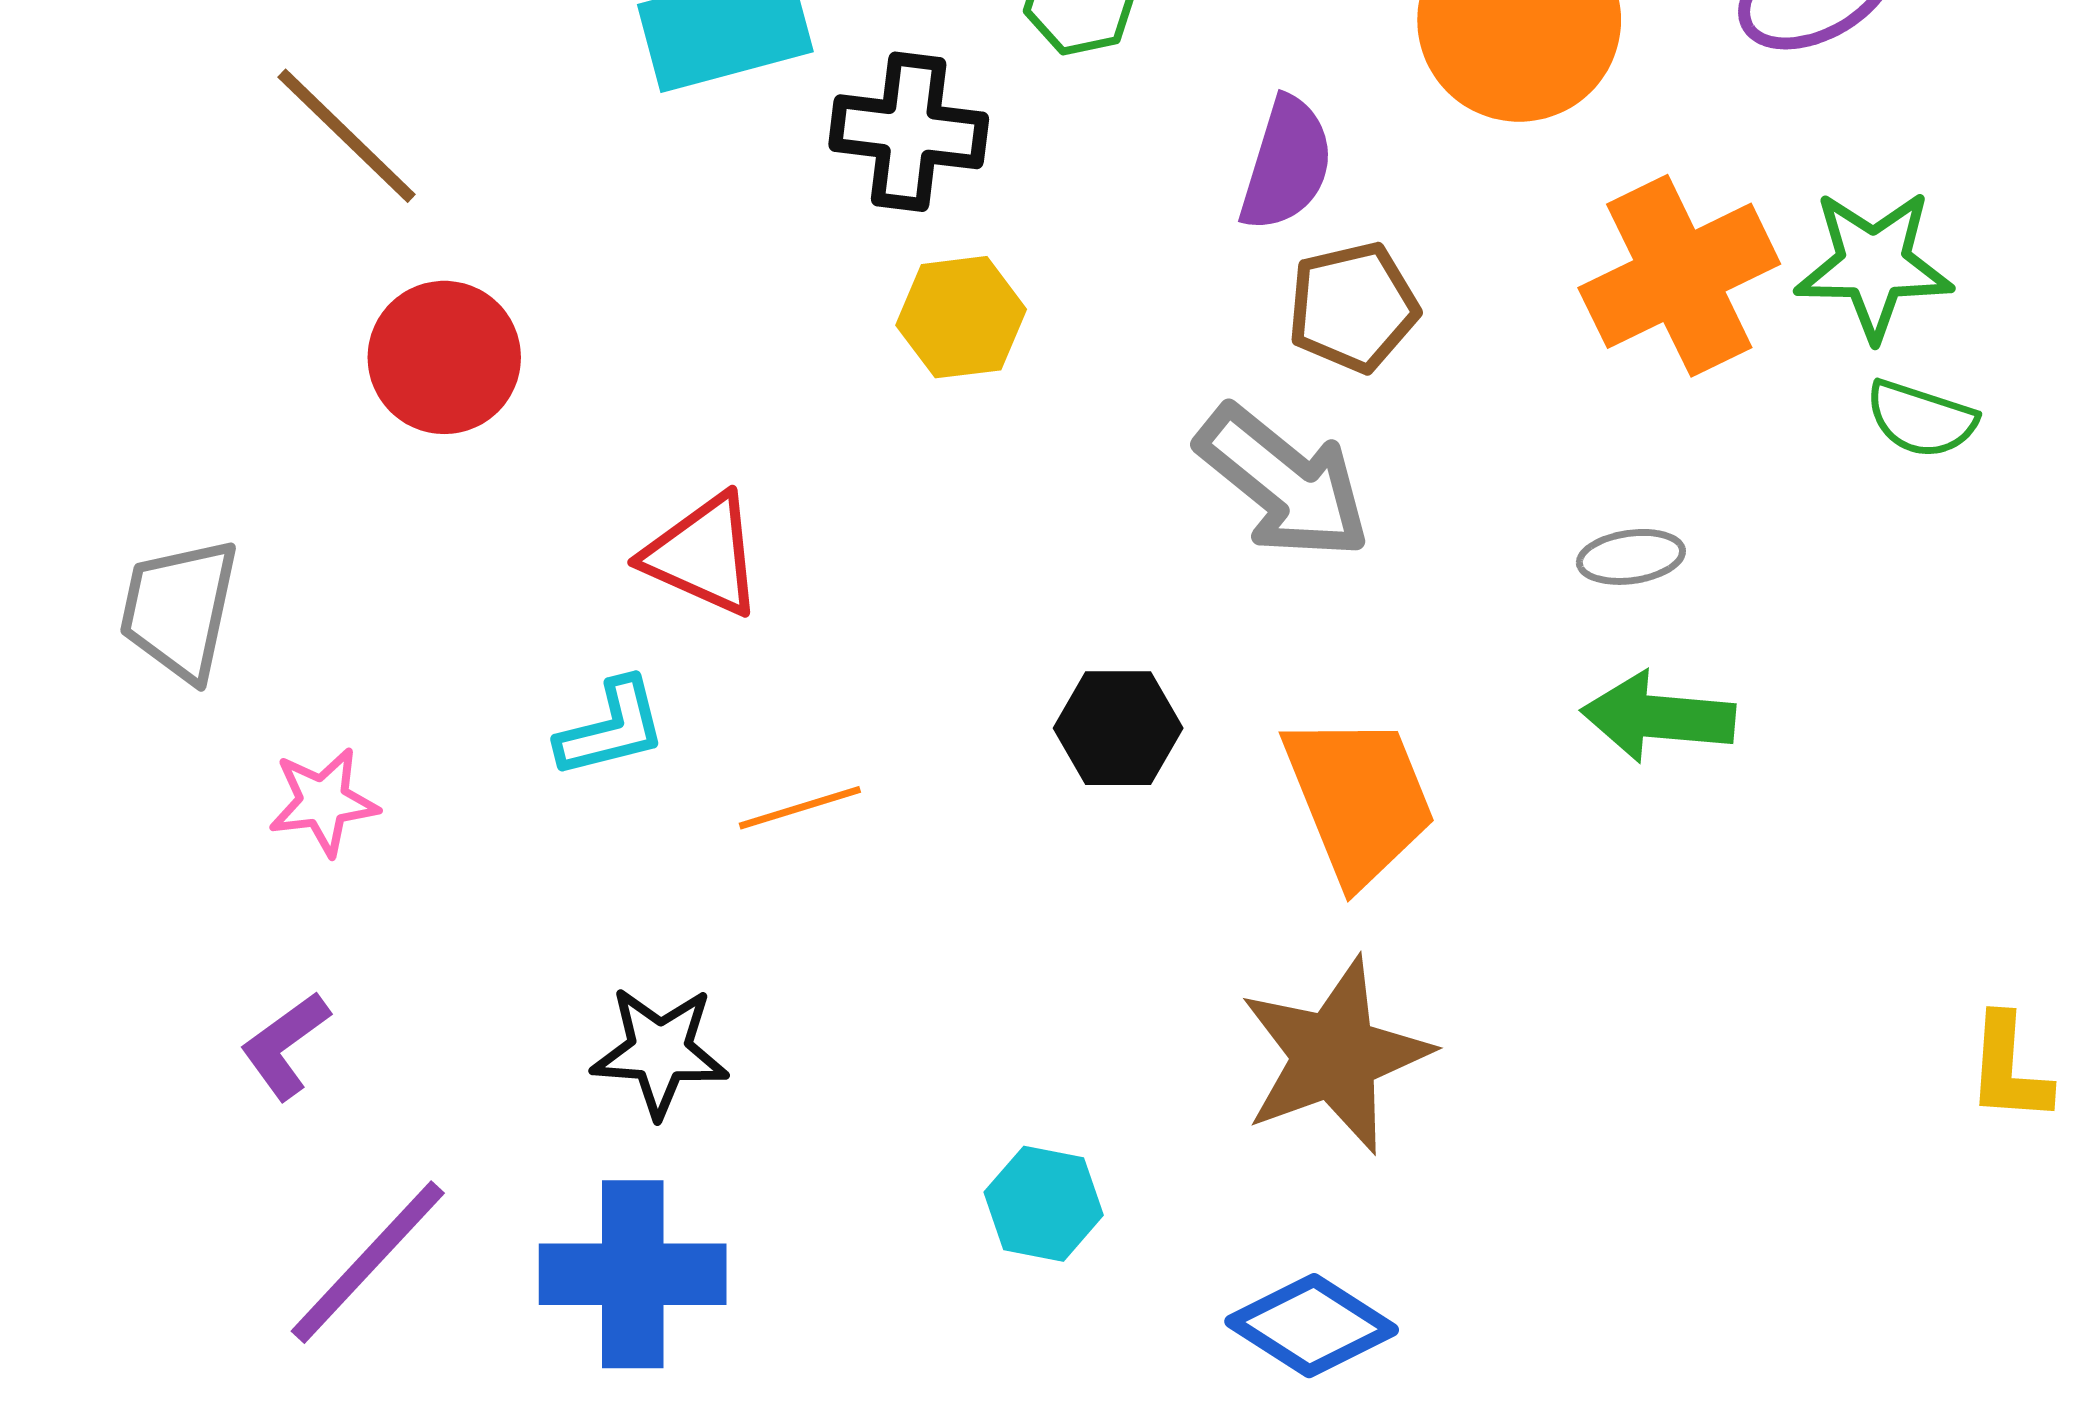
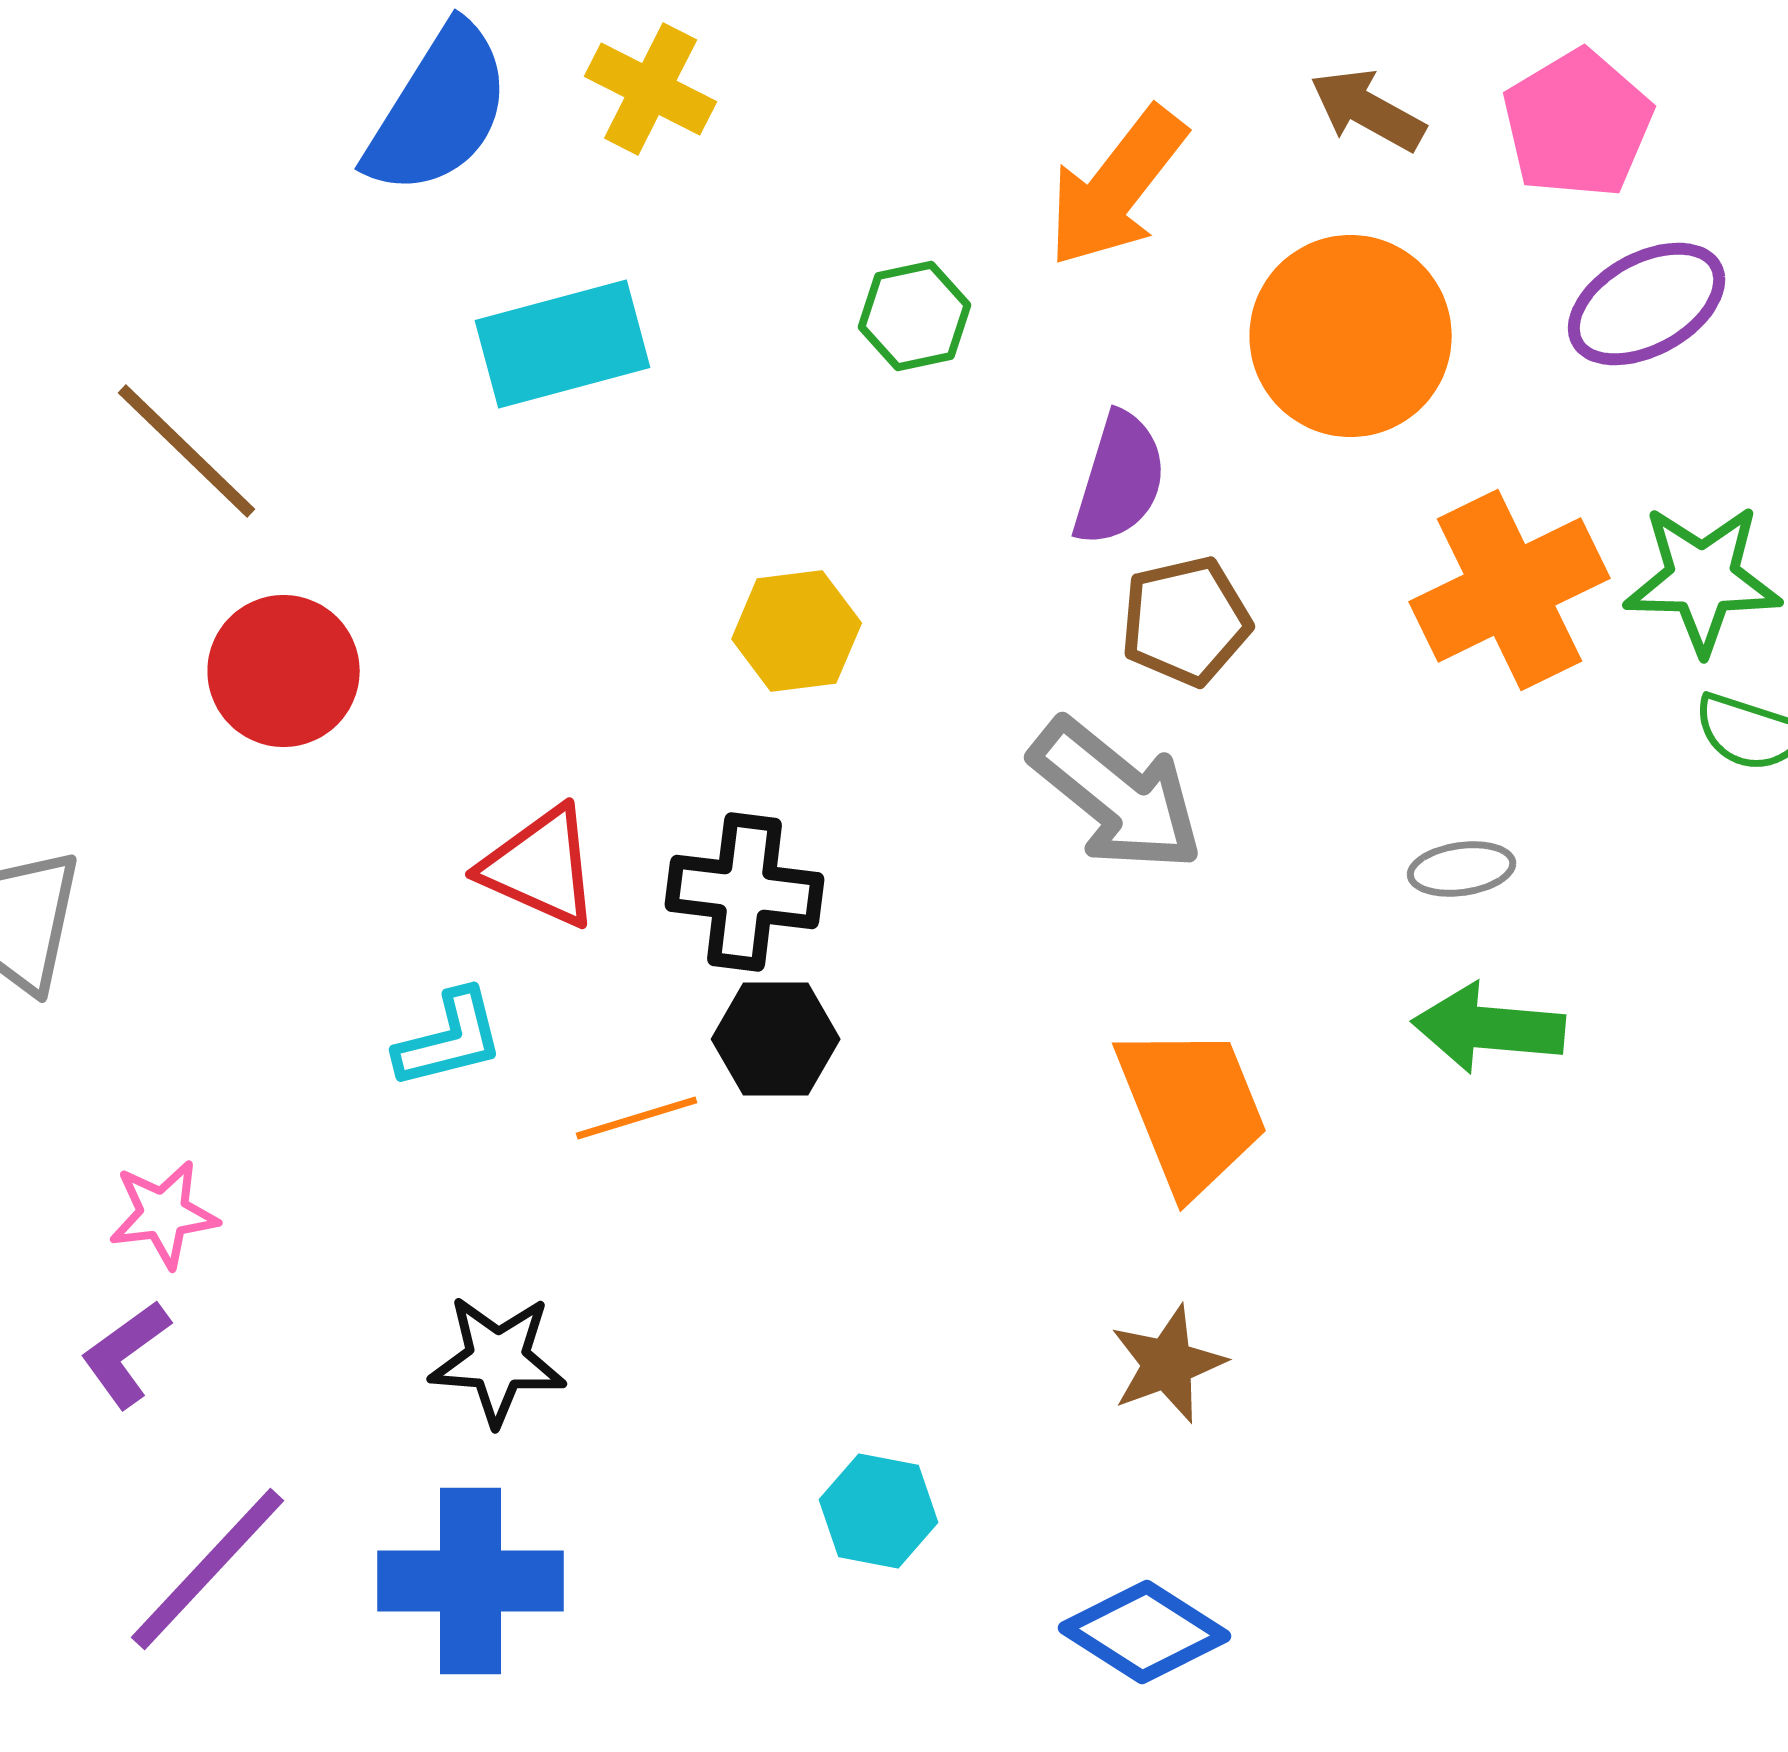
black cross: (909, 132) -> (745, 892), moved
black hexagon: (1118, 728) -> (776, 1039), moved
pink star: (323, 802) -> (164, 1214), moved
brown star: (1335, 1056) -> (1168, 1364), size x0.6

